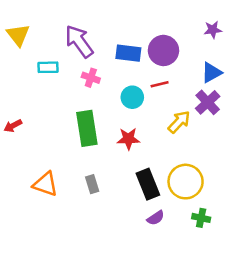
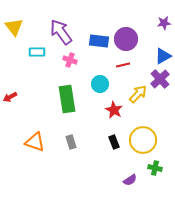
cyan circle: (132, 97) -> (100, 84), moved
red star: (128, 139) -> (114, 110), moved, turned 30
black rectangle: (148, 184) -> (114, 142), size x0.6
purple semicircle: (156, 218) -> (130, 180), moved

